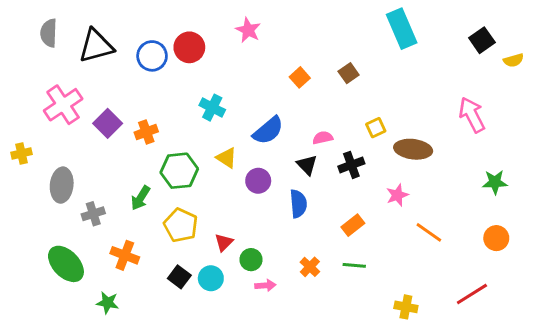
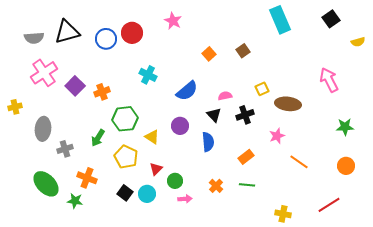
gray semicircle: (49, 33) -> (34, 38), moved, turned -96
black square: (482, 40) -> (331, 19), moved
yellow triangle: (227, 158) -> (152, 137), moved
green star: (108, 303) -> (75, 201), moved

